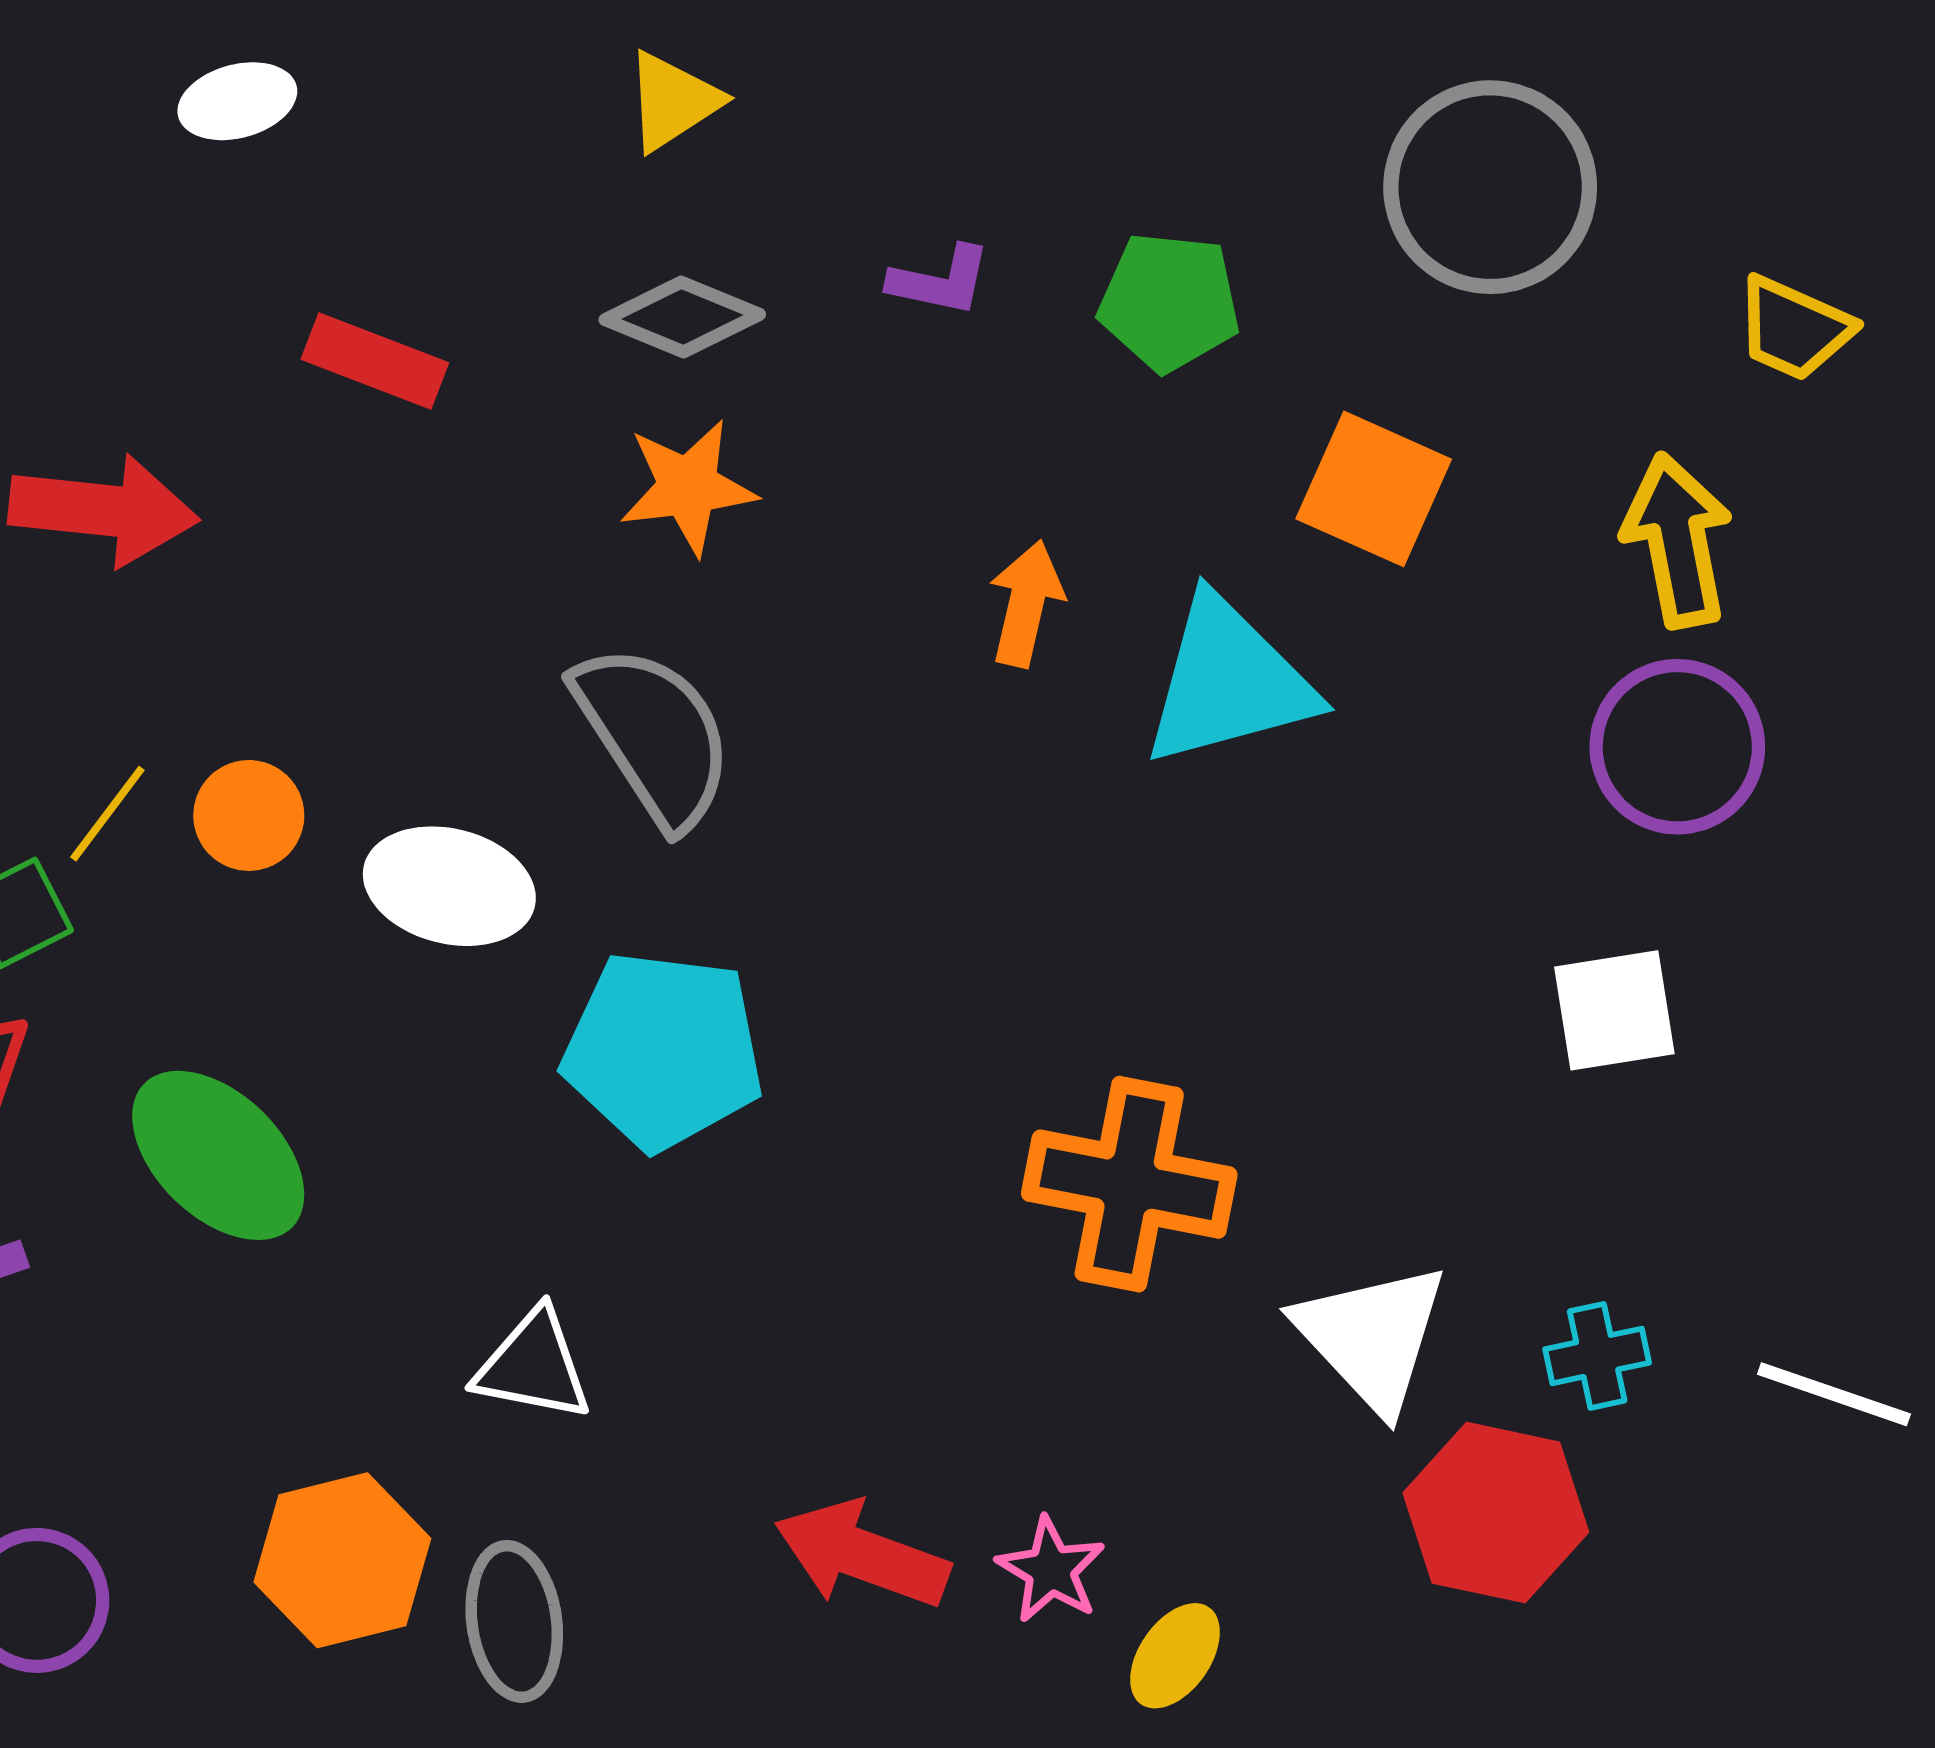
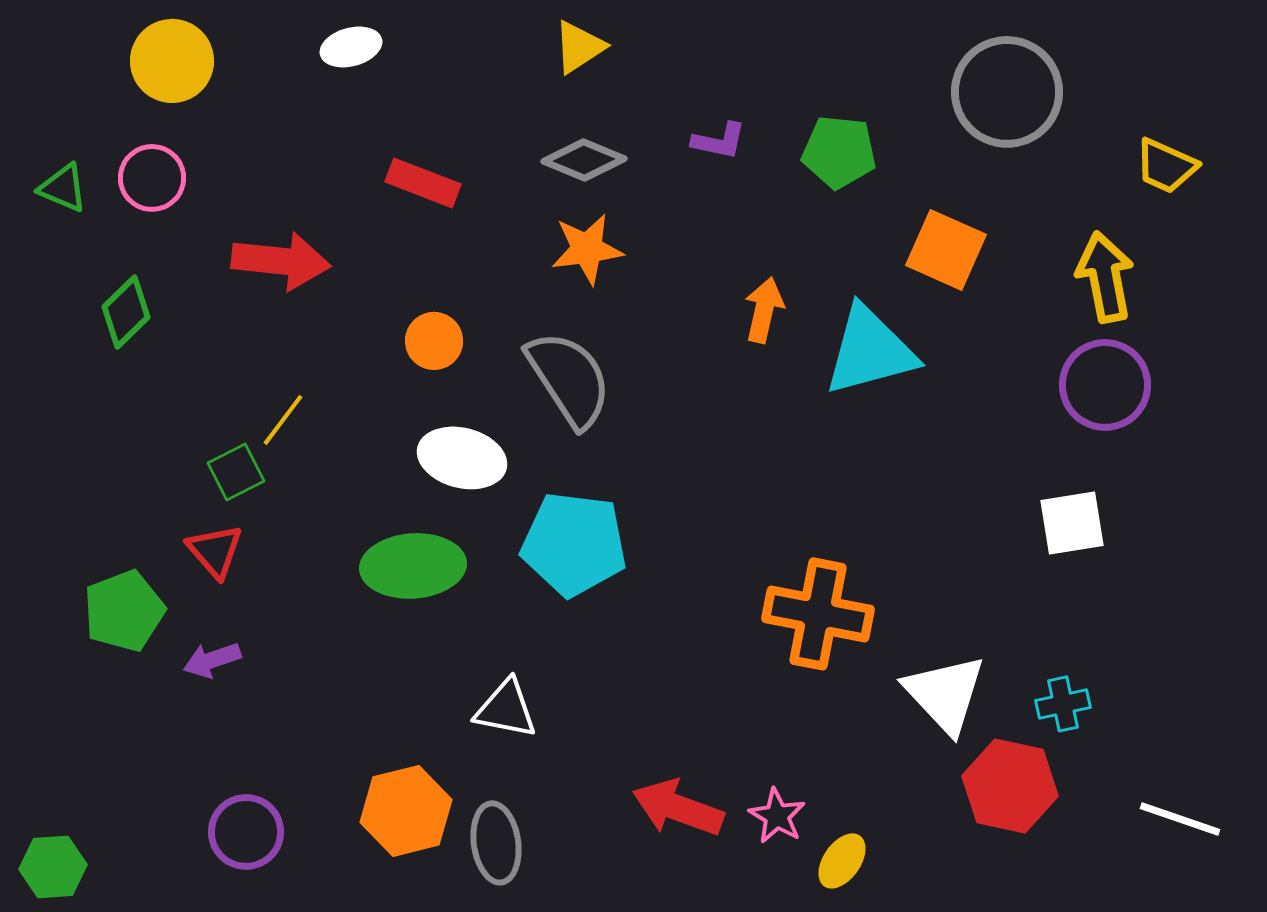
orange circle: (249, 815) -> (434, 341), moved
green ellipse: (218, 1155) -> (413, 566), moved, turned -48
white line: (1834, 1394) -> (1180, 819), moved

